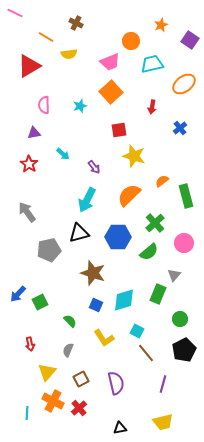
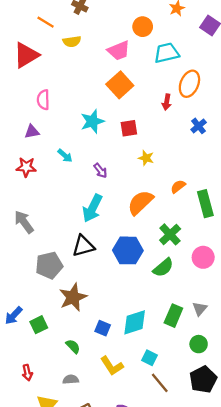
orange ellipse: (184, 84) -> (189, 84), moved, turned -30
cyan star: (80, 106) -> (92, 121), moved, size x1.5
yellow star: (134, 156) -> (146, 158), size x0.6
red star: (29, 164) -> (26, 167), turned -30
brown star: (93, 273) -> (73, 297), moved, turned 30
gray triangle: (174, 275) -> (200, 309), moved
gray semicircle: (68, 350) -> (71, 379), turned 64

